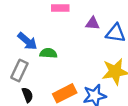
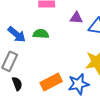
green semicircle: (48, 53) -> (41, 34), moved

